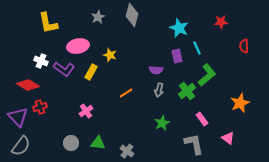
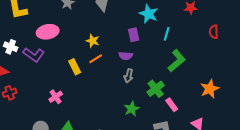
cyan line: (197, 48) -> (167, 34), turned 40
yellow star: (110, 55) -> (93, 41), moved
purple rectangle: (177, 56) -> (134, 35), moved
yellow rectangle: (91, 72) -> (75, 67), moved, turned -56
green cross: (187, 91) -> (156, 89), moved
orange line: (126, 93) -> (96, 59), moved

